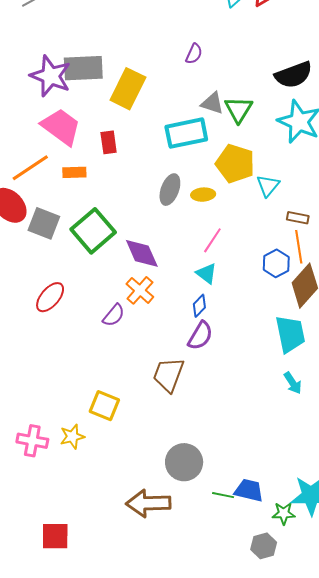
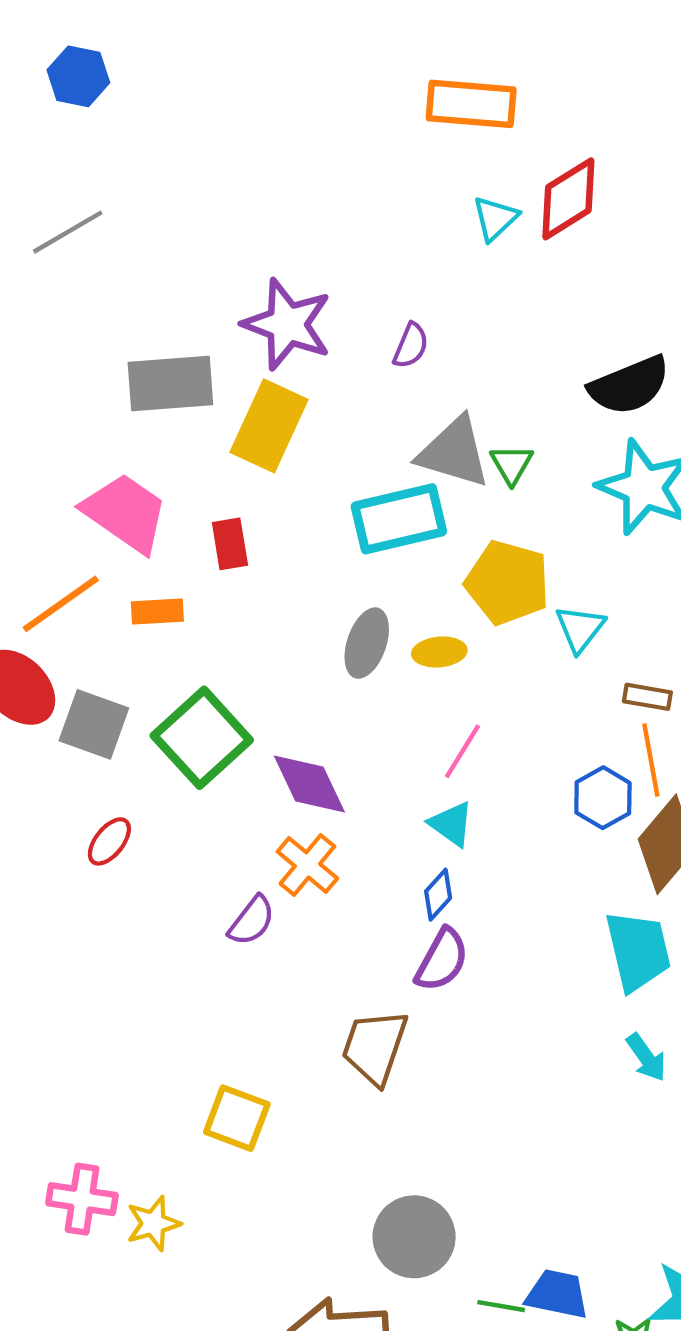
purple star: (51, 76) -> (287, 324), moved
gray triangle: (212, 103) -> (454, 452), size x1.5
green triangle: (239, 109) -> (512, 464), size x0.7
red ellipse: (50, 297) -> (109, 841), moved, size x0.7
yellow star: (72, 437) -> (153, 1223), moved

